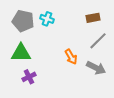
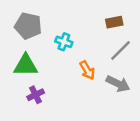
cyan cross: (47, 19) -> (64, 42), moved

